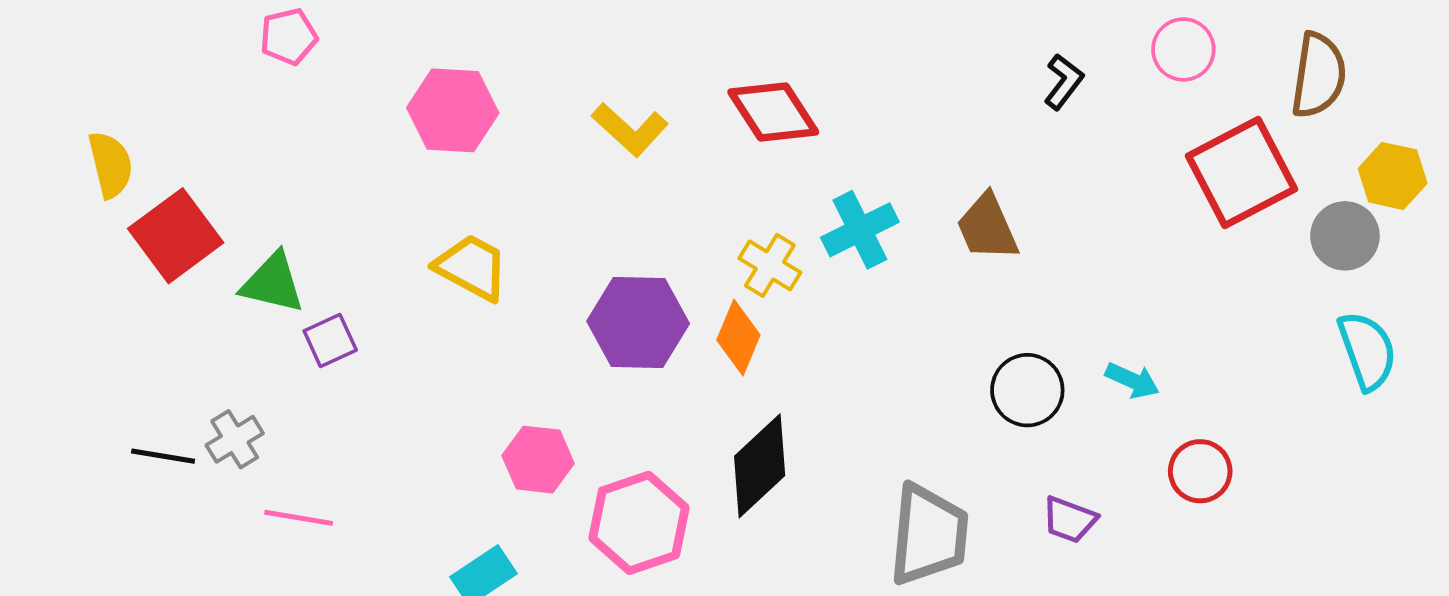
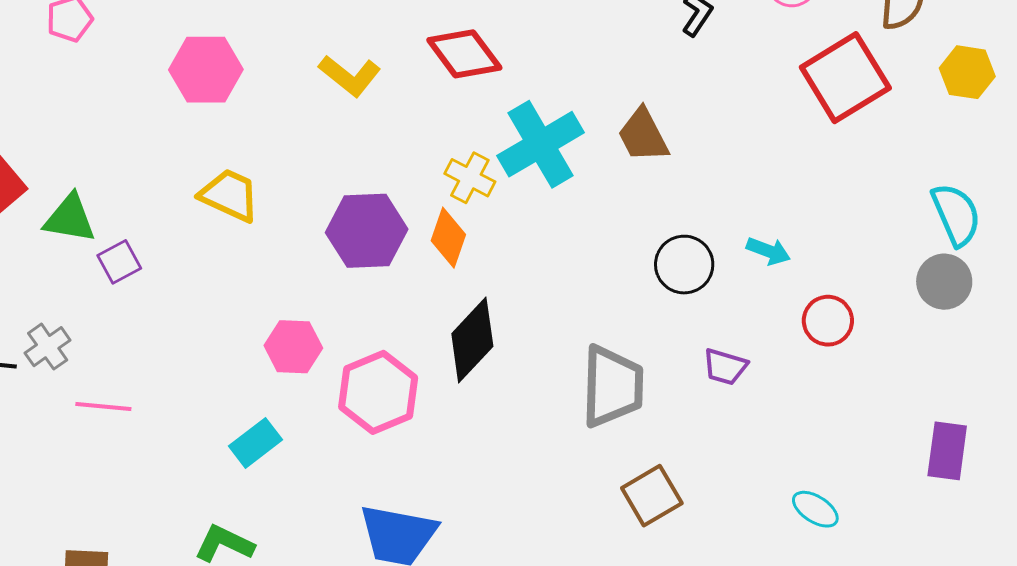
cyan cross: (860, 230) -> (541, 144), size x1.4
gray circle: (1345, 236) -> (944, 282), moved

